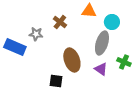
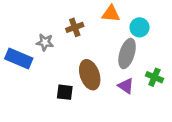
brown cross: (60, 22) -> (75, 27), turned 32
black square: (56, 81) -> (65, 92), moved

